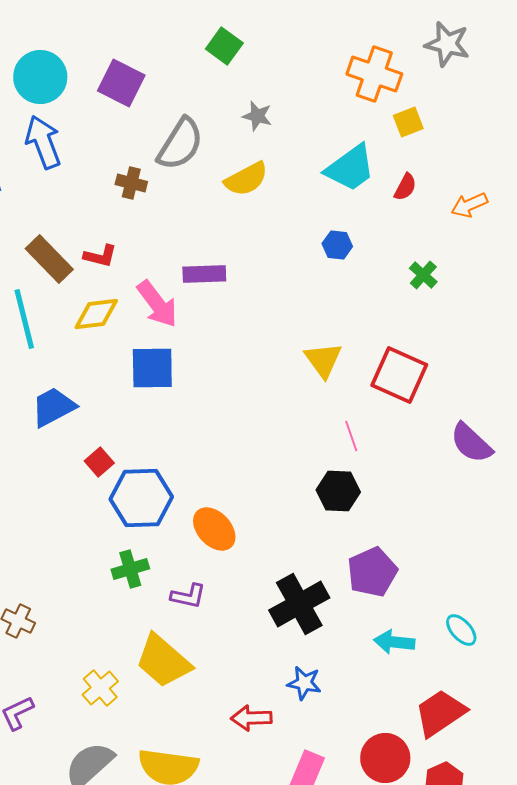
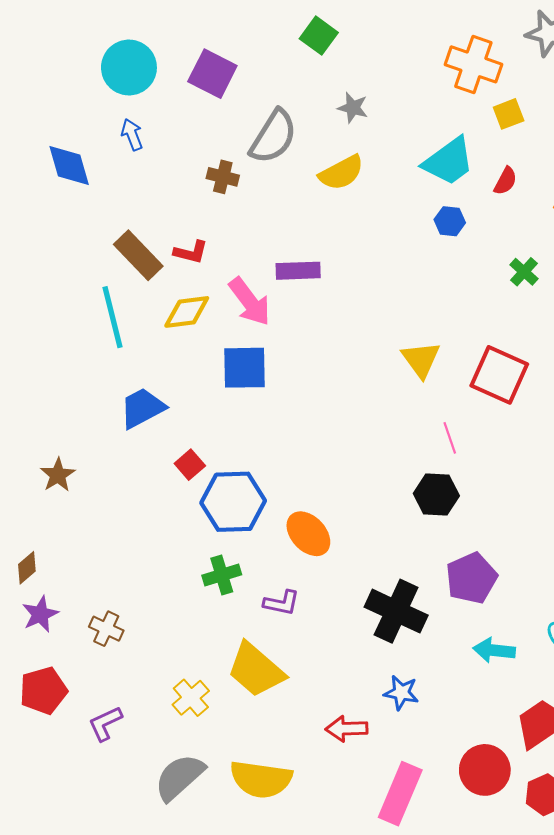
blue arrow: (43, 142) -> (132, 135), size x0.6
blue hexagon: (337, 245) -> (450, 221), moved
black cross: (299, 604) -> (396, 611), turned -36

